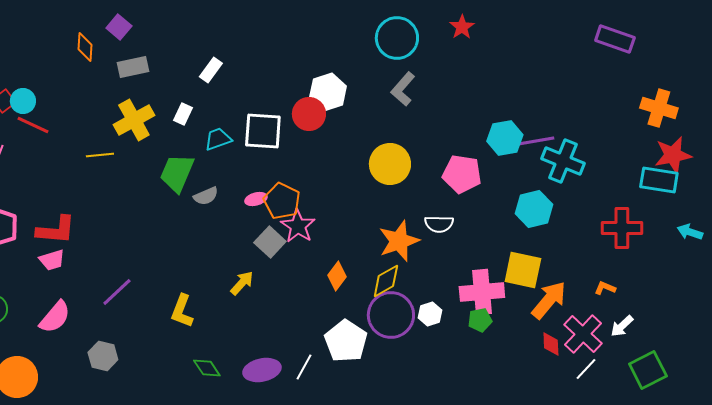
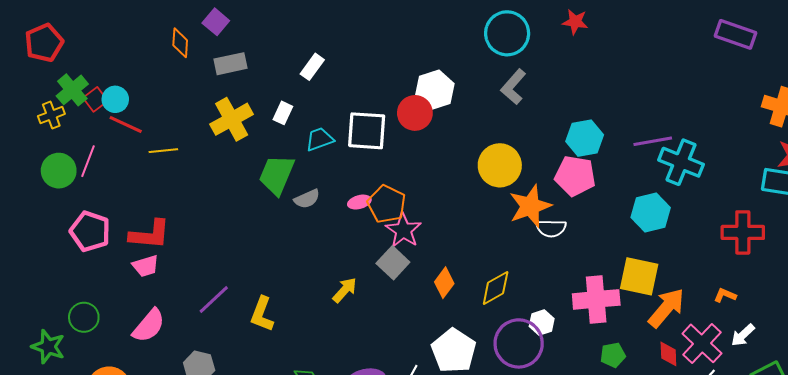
red star: (462, 27) -> (575, 22), turned -30
cyan hexagon: (505, 138) -> (585, 138), moved
yellow line: (100, 155) -> (163, 151), moved
orange star: (399, 241) -> (530, 206), moved
gray square: (270, 242) -> (393, 263), moved
yellow L-shape: (182, 311) -> (262, 314), moved
purple circle: (391, 315) -> (519, 343), moved
green pentagon: (480, 320) -> (613, 355), moved

